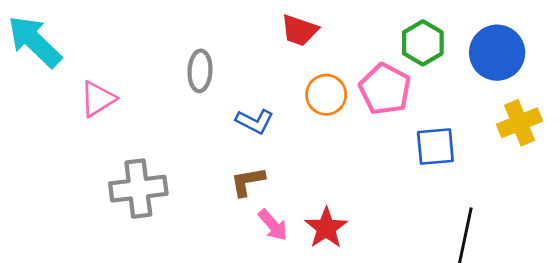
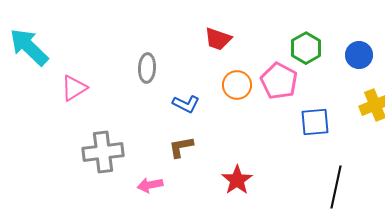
blue circle: (497, 53) -> (359, 55), size x0.7
pink arrow: (273, 225) -> (150, 185), moved, turned 120

